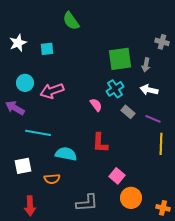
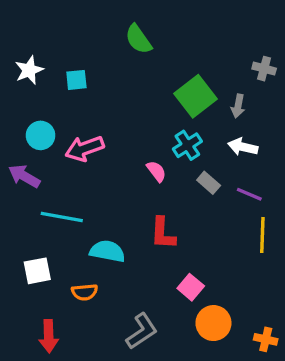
green semicircle: (71, 21) -> (138, 39), moved
green square: (120, 59) -> (196, 96), turned -30
gray L-shape: (87, 203) -> (142, 331), turned -30

